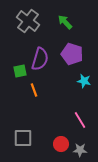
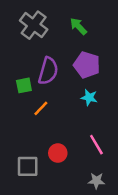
cyan star: (84, 81) -> (89, 98), moved
orange line: (34, 90) -> (41, 108), turned 64
red circle: (61, 144) -> (58, 153), moved

